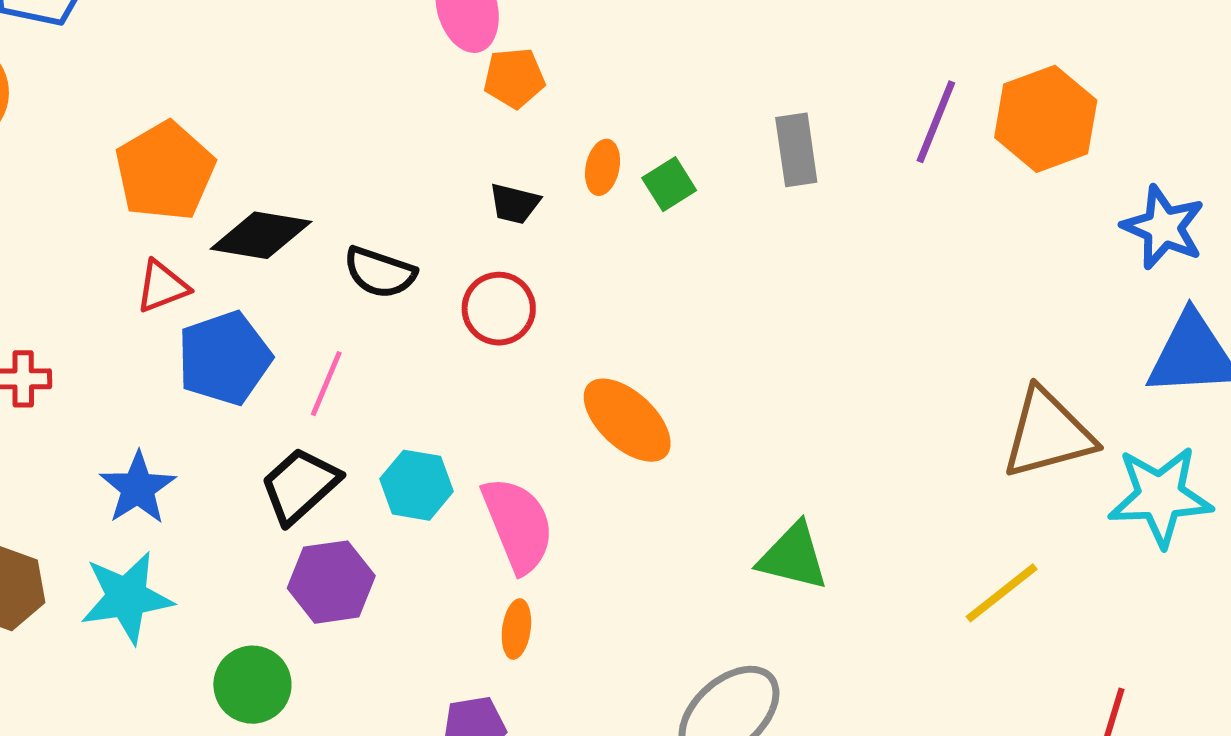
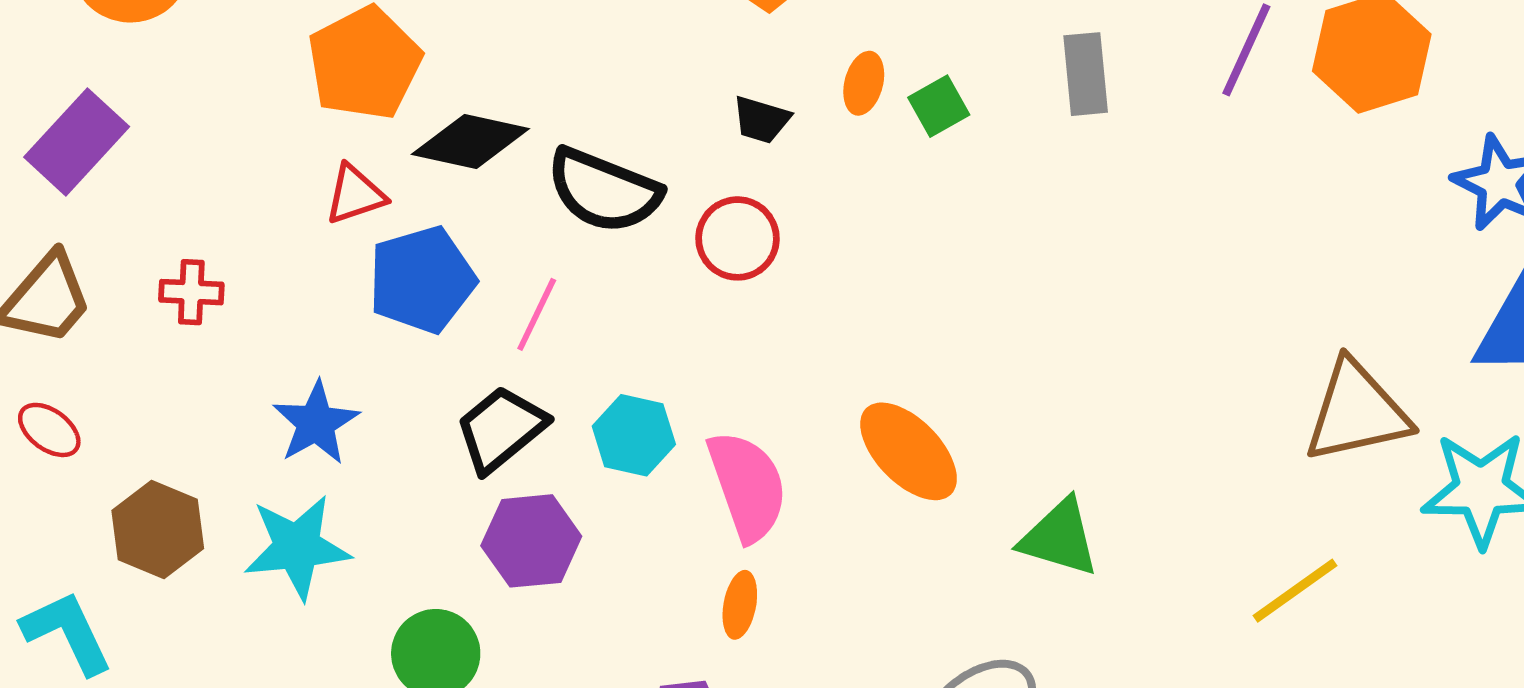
black semicircle: (380, 272) -> (604, 191), size x1.4
orange ellipse: (627, 420) -> (909, 451), moved

